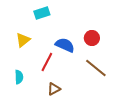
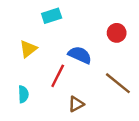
red circle: (92, 38) -> (117, 33), moved
brown triangle: (54, 89) -> (76, 104), moved

